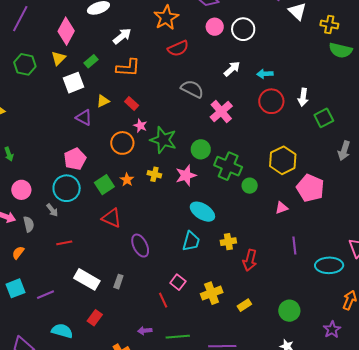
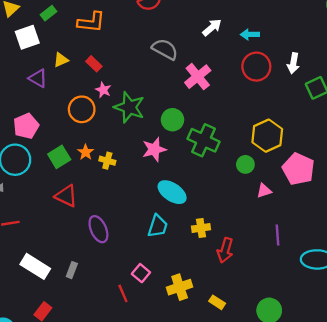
yellow cross: (154, 174) -> (107, 161), moved
green circle: (250, 186) -> (245, 164), moved
yellow rectangle: (244, 305) -> (217, 302), turned 64

